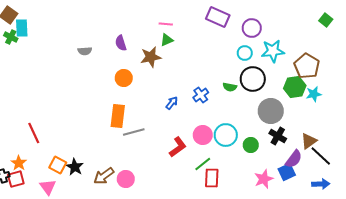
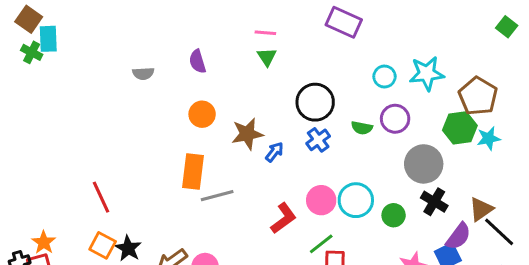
purple circle: (252, 28) -> (395, 119), moved
green triangle: (167, 40) -> (267, 57), turned -40
brown star: (151, 57) -> (247, 134), moved
black circle: (253, 79) -> (315, 102), moved
red line: (34, 133) -> (101, 197), moved

